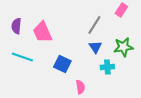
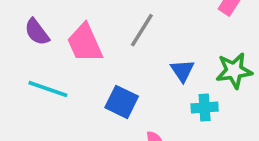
gray line: (94, 25) -> (142, 30), moved
purple semicircle: (16, 26) -> (37, 32), turned -42

